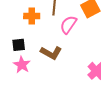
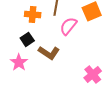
black square: (19, 45) -> (27, 39), moved, turned -32

